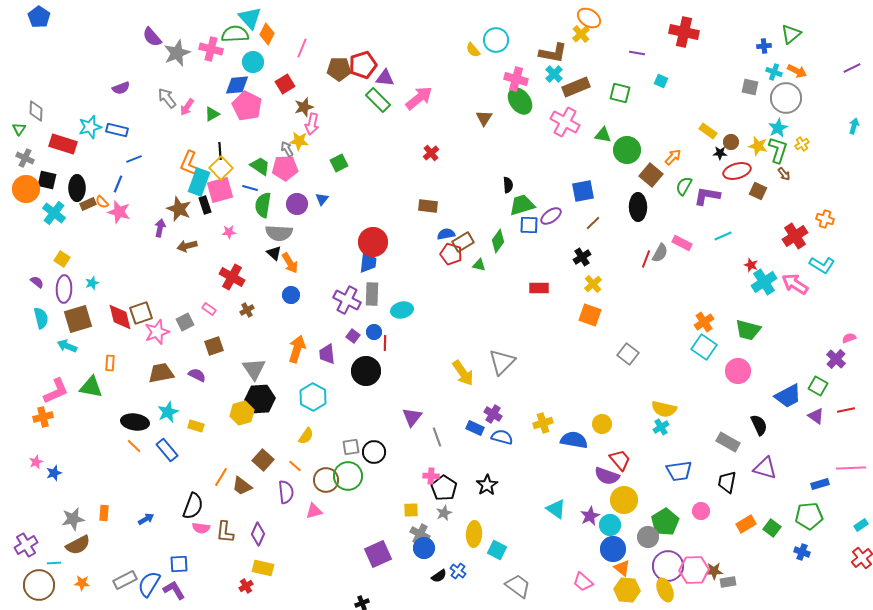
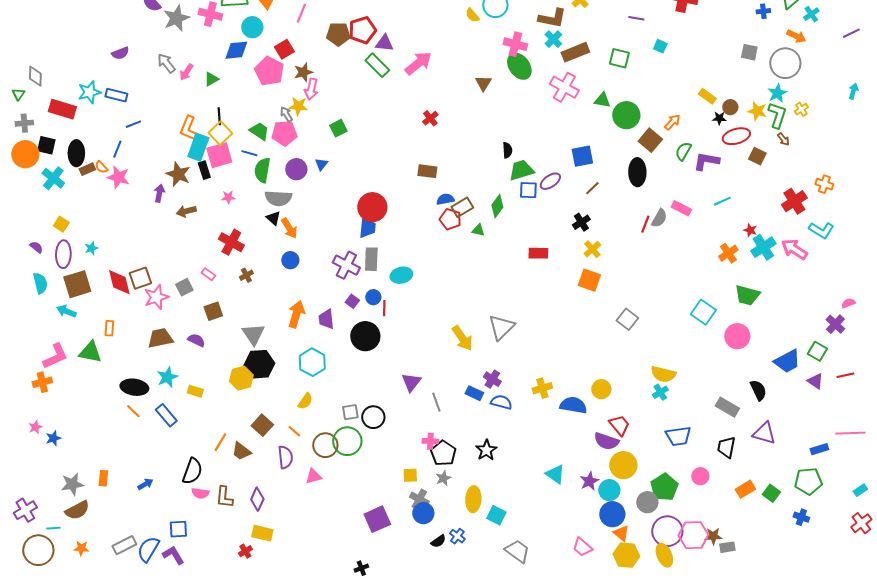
cyan cross: (774, 72) -> (811, 14), moved, turned 35
pink pentagon: (247, 106) -> (269, 71), moved
gray cross: (25, 158) -> (24, 123), turned -30
orange cross: (704, 322) -> (728, 253), moved

